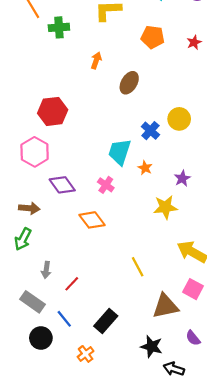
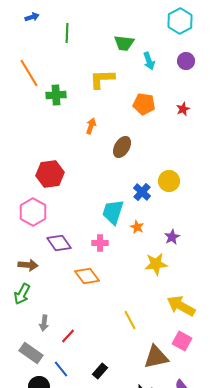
pink cross: (106, 185) -> (100, 243), turned -35
black rectangle: (106, 321) -> (100, 371), size x0.7

